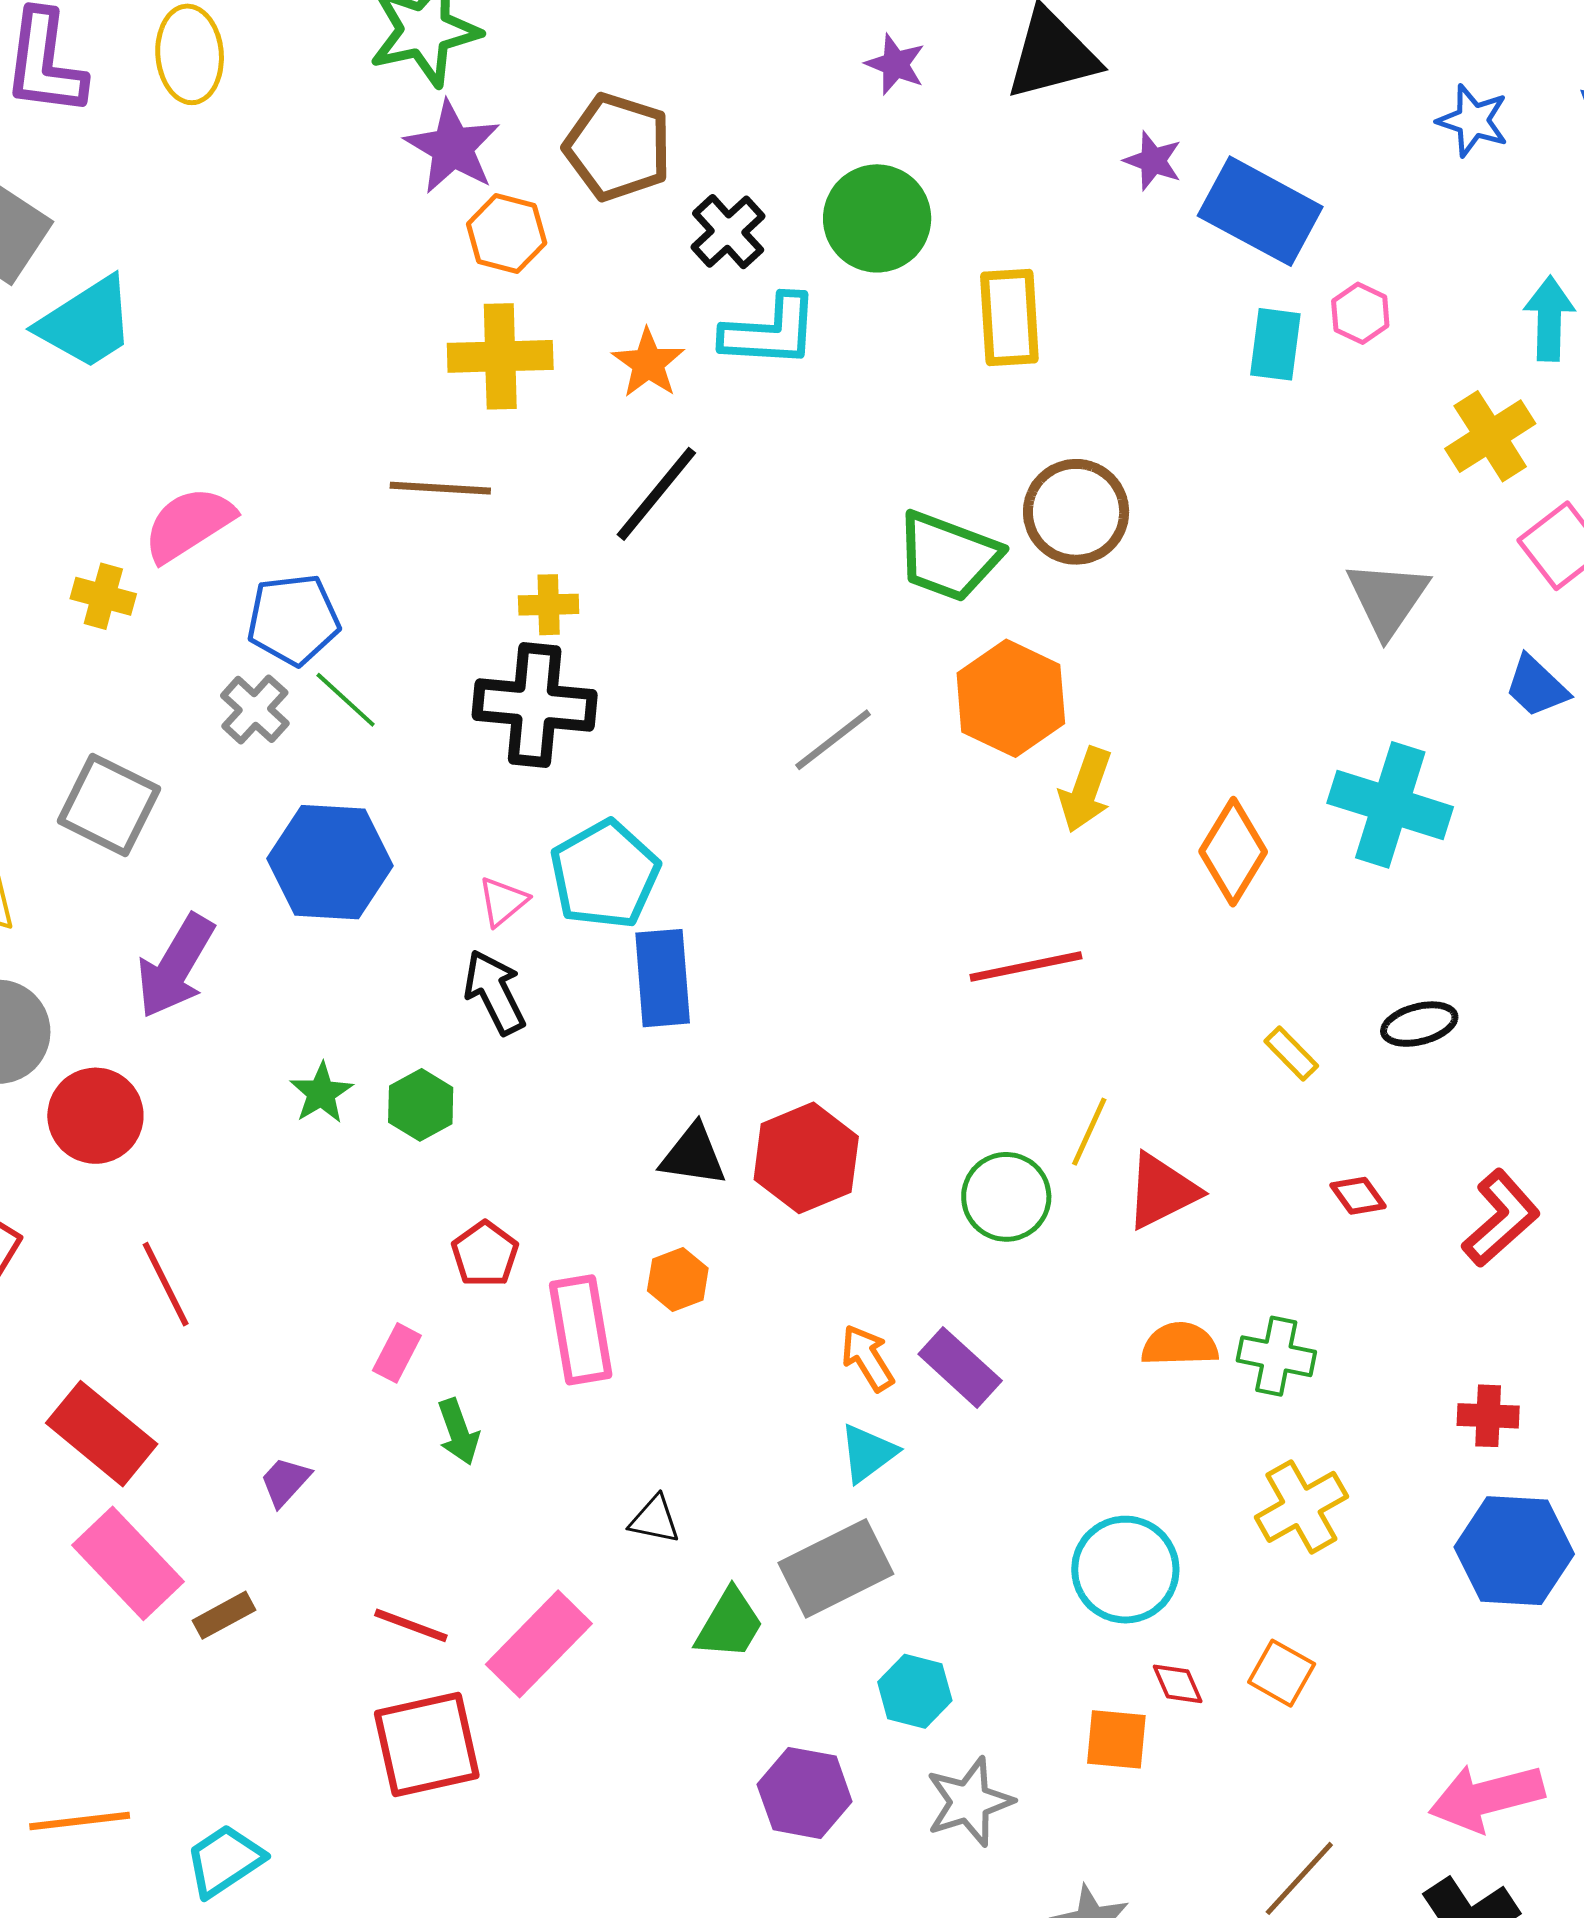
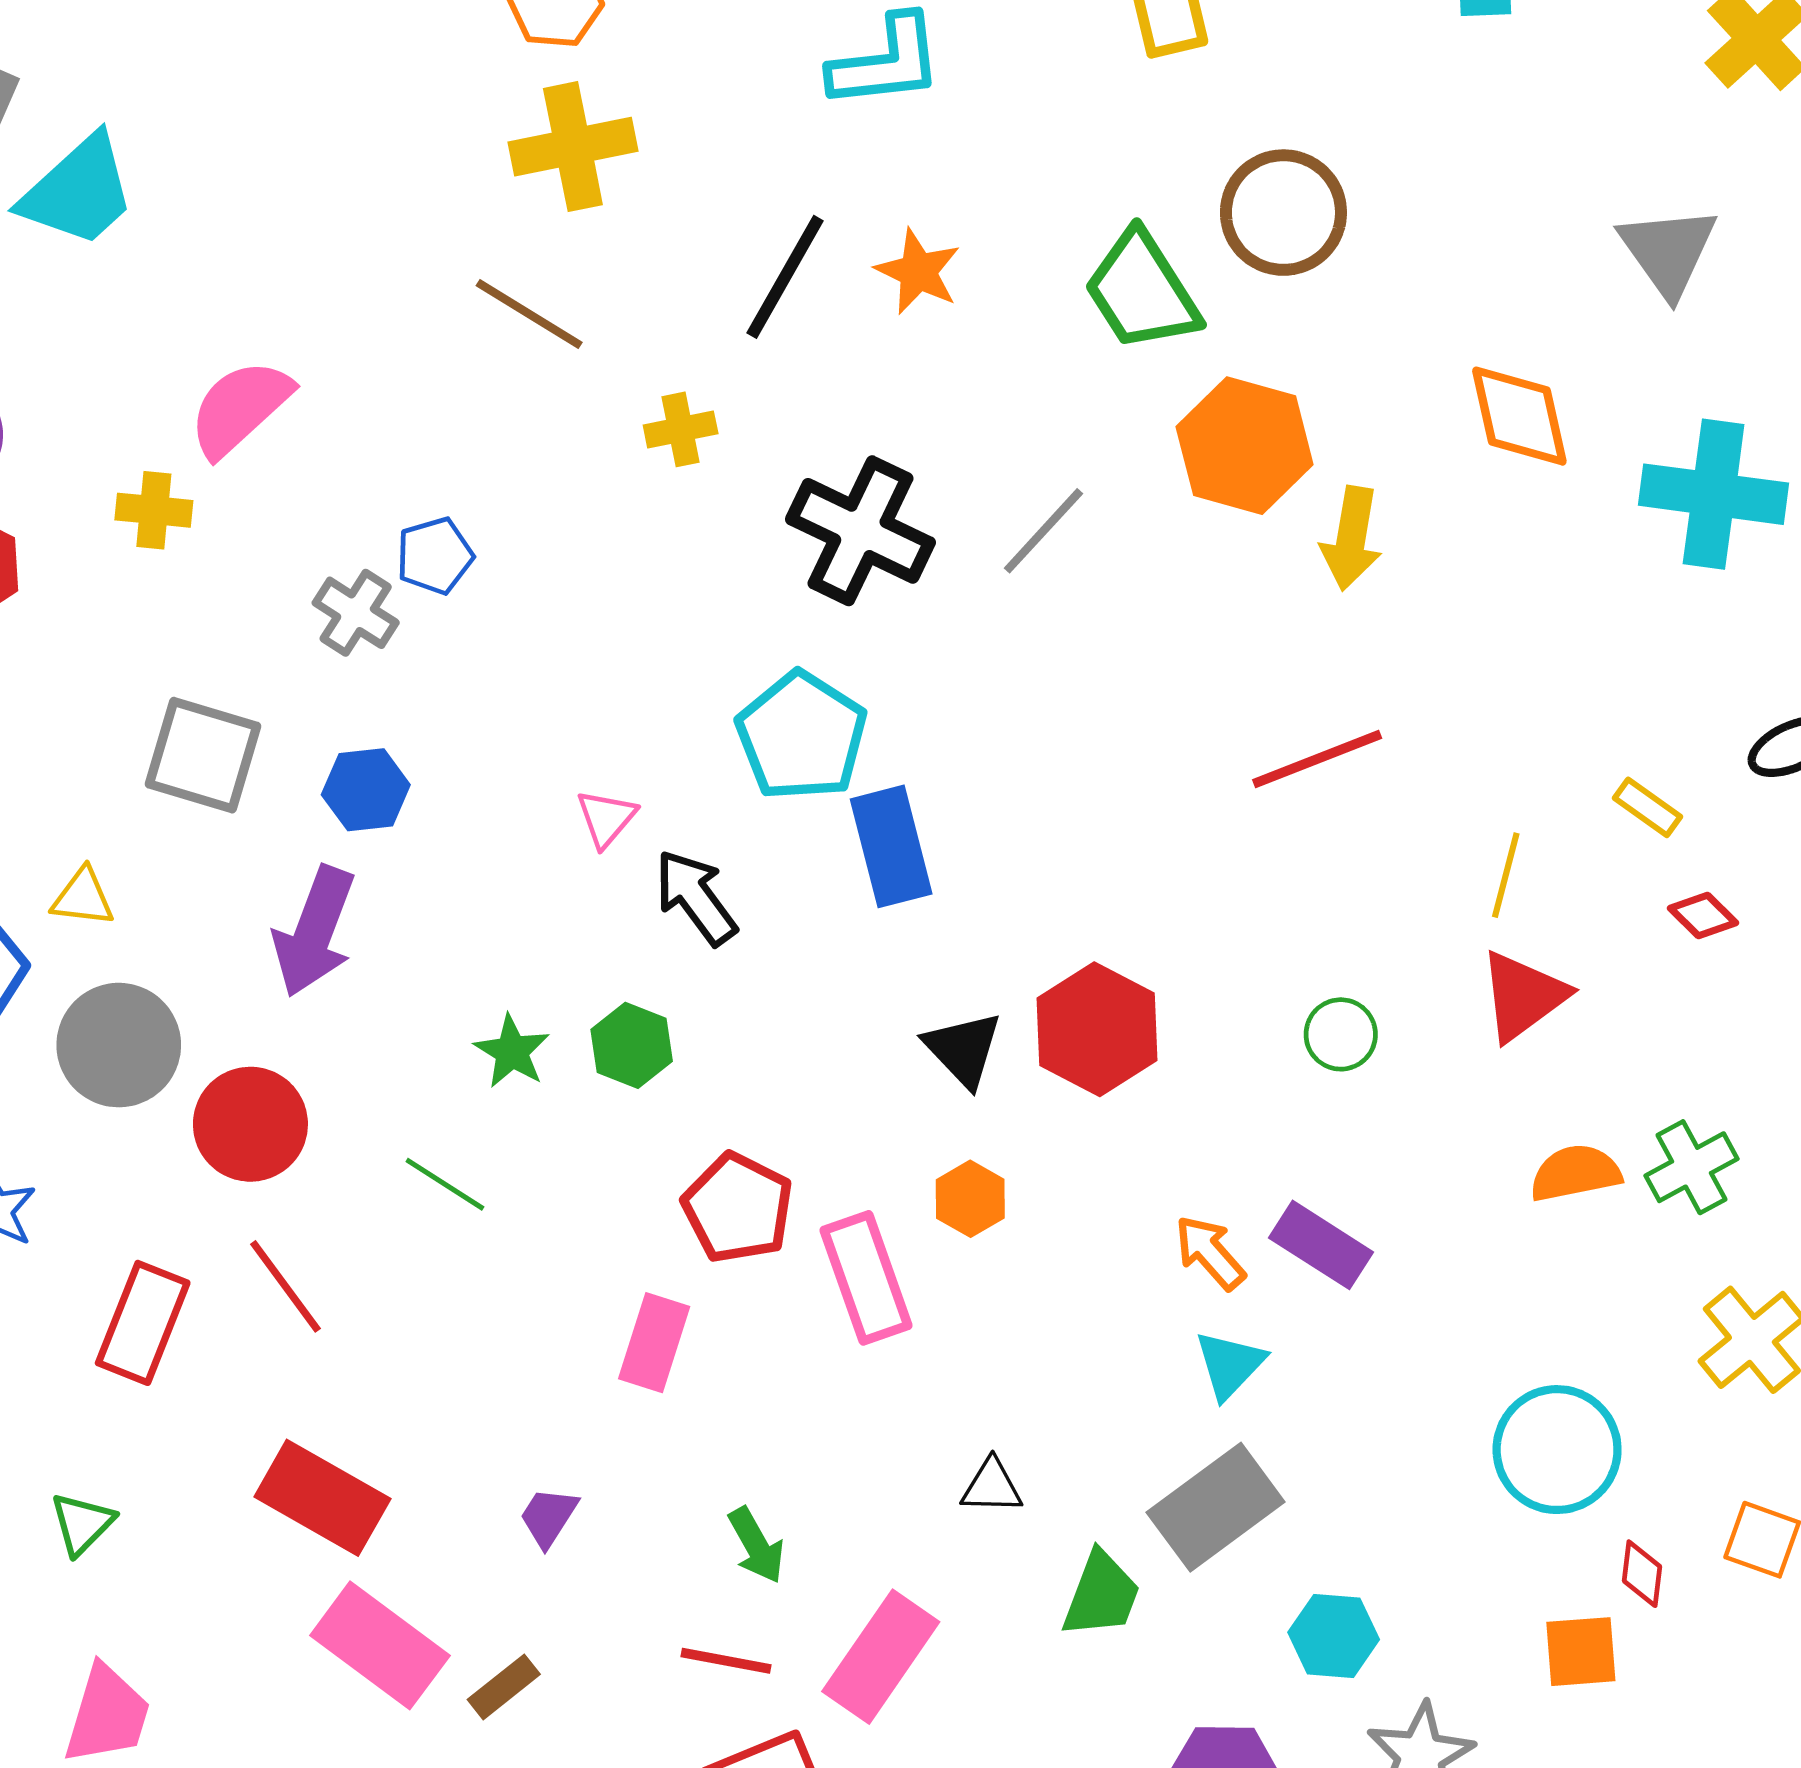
orange star: (648, 363) -> (918, 272), moved
brown line: (440, 488) -> (529, 314), turned 38
green trapezoid: (948, 556) -> (1142, 291), turned 47
blue pentagon: (293, 620) -> (435, 556), moved, size x0.7
green line: (346, 700) -> (445, 1184), moved
black cross: (535, 705) -> (860, 531), moved, turned 30
orange diamond: (1233, 852) -> (1519, 416), moved, turned -34
blue hexagon: (330, 862) -> (366, 790), moved, size x0.6
pink triangle: (503, 901) -> (606, 818), moved
yellow line: (1089, 1132) -> (1506, 875), moved
black triangle: (693, 1155) -> (963, 1049), turned 48
red diamond: (1358, 1196) -> (1703, 916), moved
green circle: (1006, 1197) -> (1341, 1034), size x0.7
red pentagon: (485, 1254) -> (738, 1208), size x1.4
red line: (166, 1284) -> (285, 1286), moved
pink rectangle: (397, 1353) -> (654, 1343), size x1.4
green cross: (1276, 1356) -> (1692, 1167), turned -30
green arrow: (458, 1432) -> (756, 1545), moved
red diamond: (1178, 1684) -> (1642, 1574), turned 40

